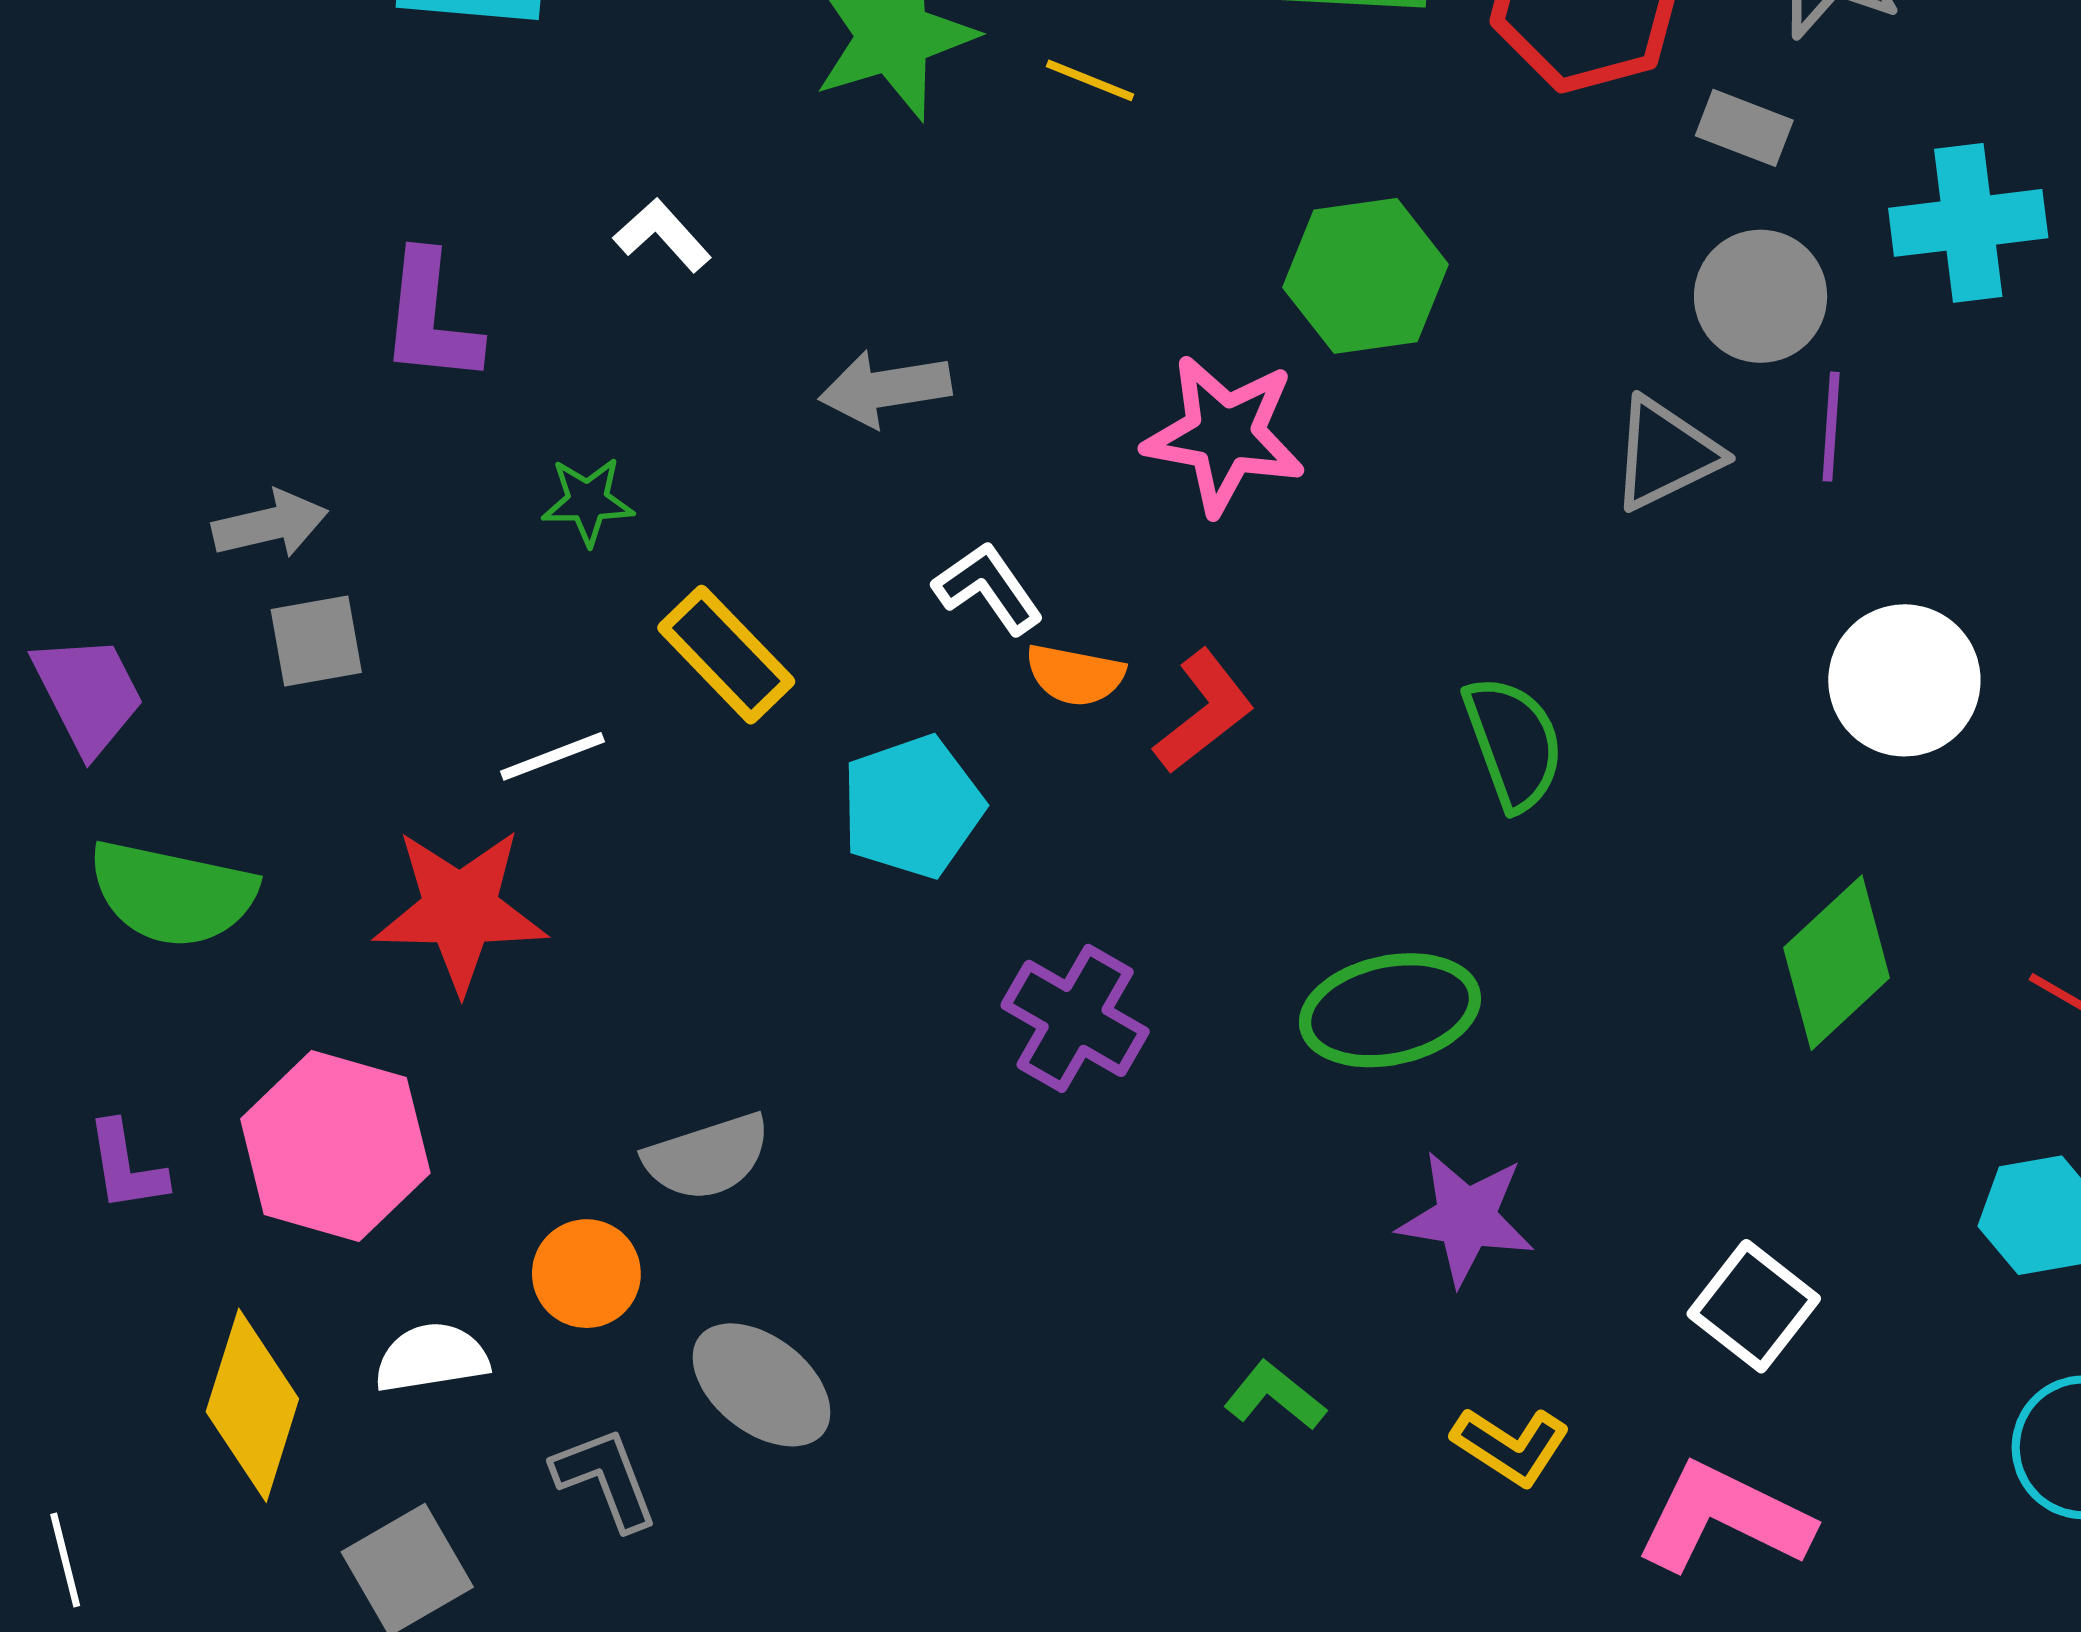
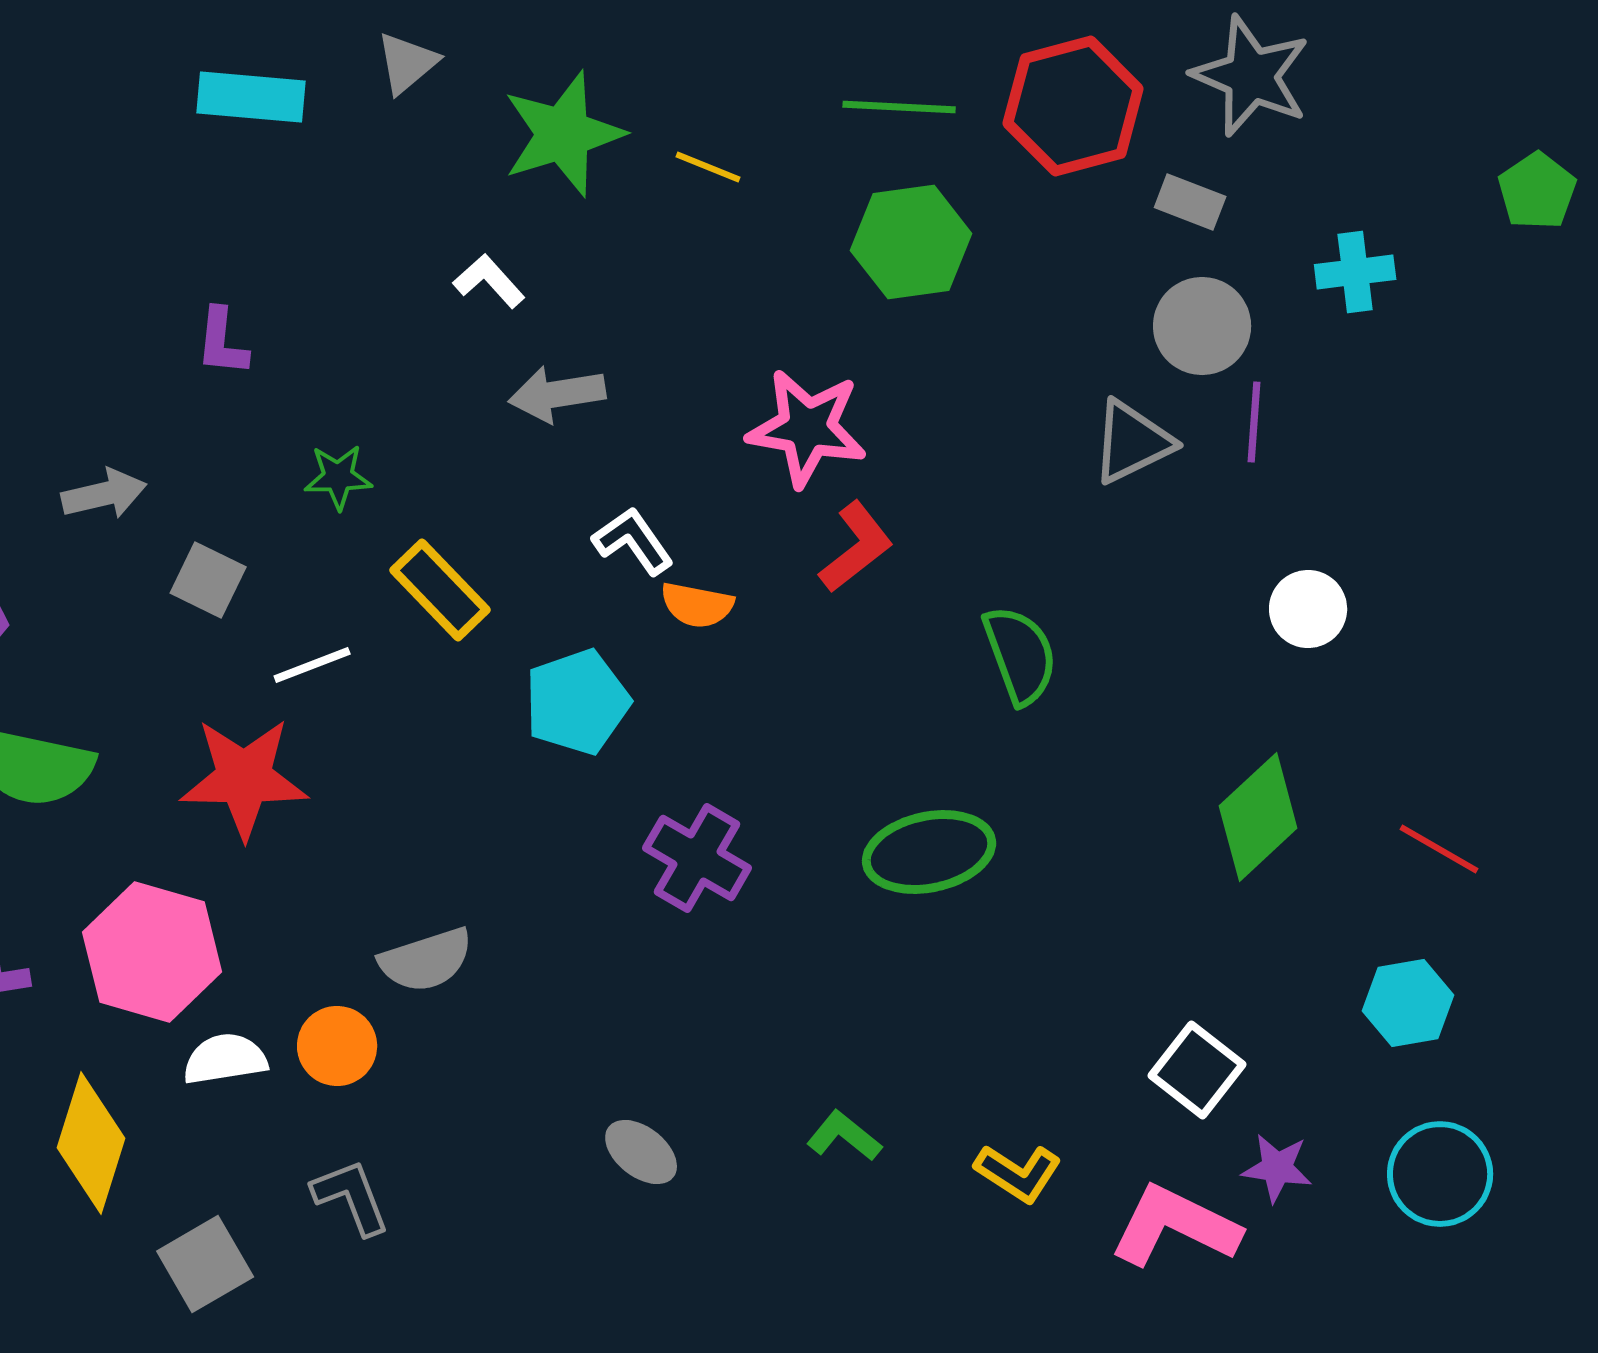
cyan cross: (1968, 223) -> (1355, 272), size x0.7
white L-shape: (662, 235) -> (489, 281), moved
green hexagon: (1366, 276) -> (911, 242), moved
purple L-shape: (430, 318) -> (222, 342), size x0.7
gray square: (316, 641) -> (208, 580), moved, turned 36
white circle: (1904, 680) -> (1308, 609), size x0.7
red L-shape: (1204, 712) -> (856, 547), moved
purple star: (1466, 1218) -> (1277, 1168), moved, size x0.7
white semicircle: (432, 1358) -> (225, 1059), moved
gray ellipse: (762, 1385) -> (641, 1152), moved, size x0.7

